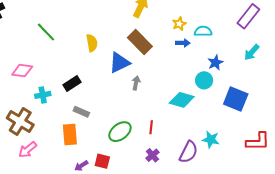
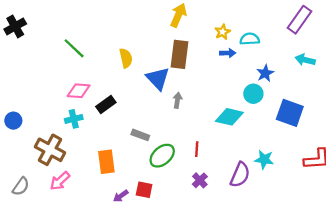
brown rectangle: (140, 42) -> (180, 54), turned 55
cyan arrow: (252, 52) -> (305, 60), turned 66
blue triangle: (119, 63) -> (158, 78), turned -45
pink diamond: (22, 71) -> (79, 91), moved
gray rectangle: (81, 112) -> (140, 135), moved

